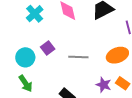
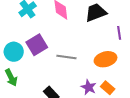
purple square: (48, 48) -> (37, 45), size x1.5

